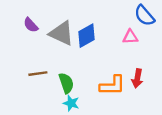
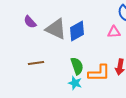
green semicircle: (66, 83) -> (77, 66), moved
cyan star: (71, 103) -> (75, 83), moved

